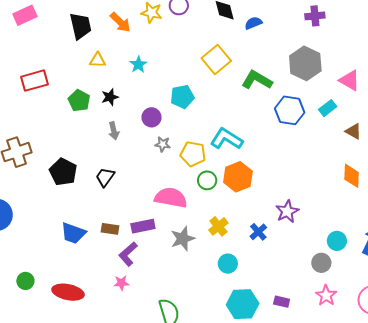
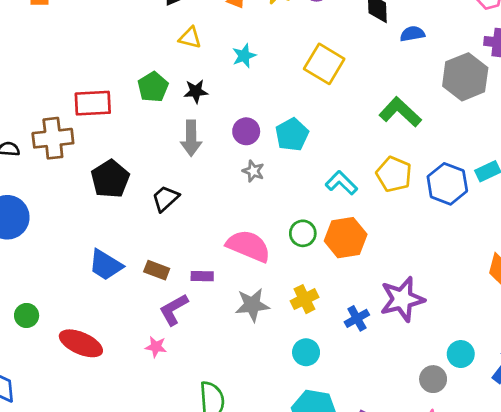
yellow square: (216, 60) -> (324, 64), moved, turned -32
gray hexagon: (305, 63) -> (465, 77), moved
red rectangle: (34, 81) -> (93, 103), moved
cyan pentagon: (182, 97) -> (292, 135), moved, turned -30
blue hexagon: (290, 110) -> (447, 184), moved
gray arrow: (114, 131) -> (191, 138), size x1.4
cyan L-shape: (226, 139) -> (341, 183), size x0.7
yellow pentagon: (193, 154) -> (394, 174), moved
purple star: (287, 211) -> (402, 299), size x1.4
purple rectangle: (143, 226) -> (202, 276), size x0.7

